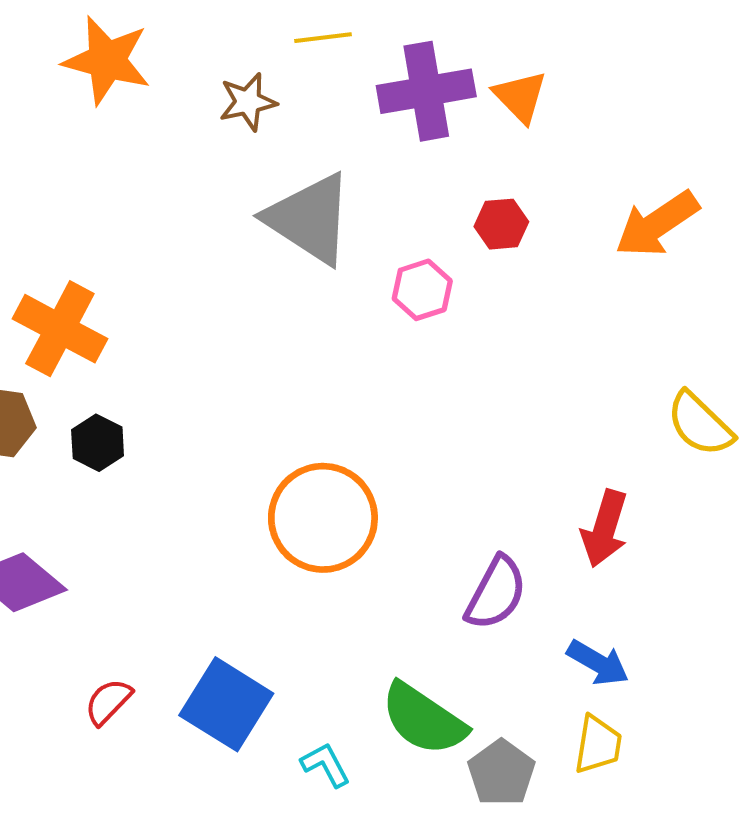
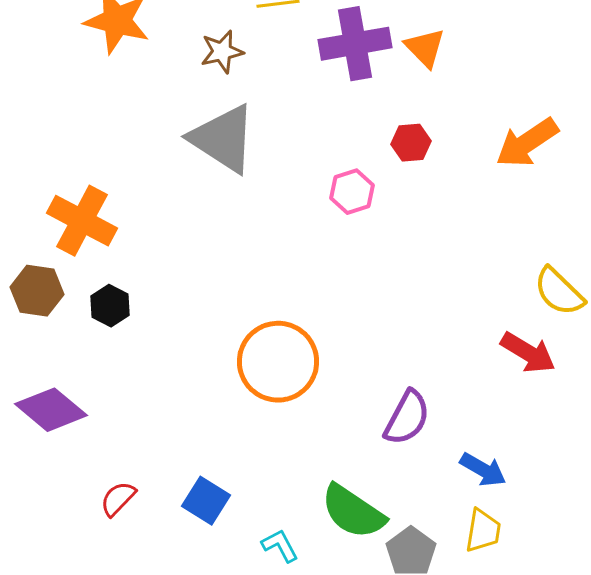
gray triangle: (310, 219) -> (223, 139), moved
red arrow: (605, 529) -> (528, 353), moved, turned -76
blue square: (226, 704) -> (206, 501), size x0.7

